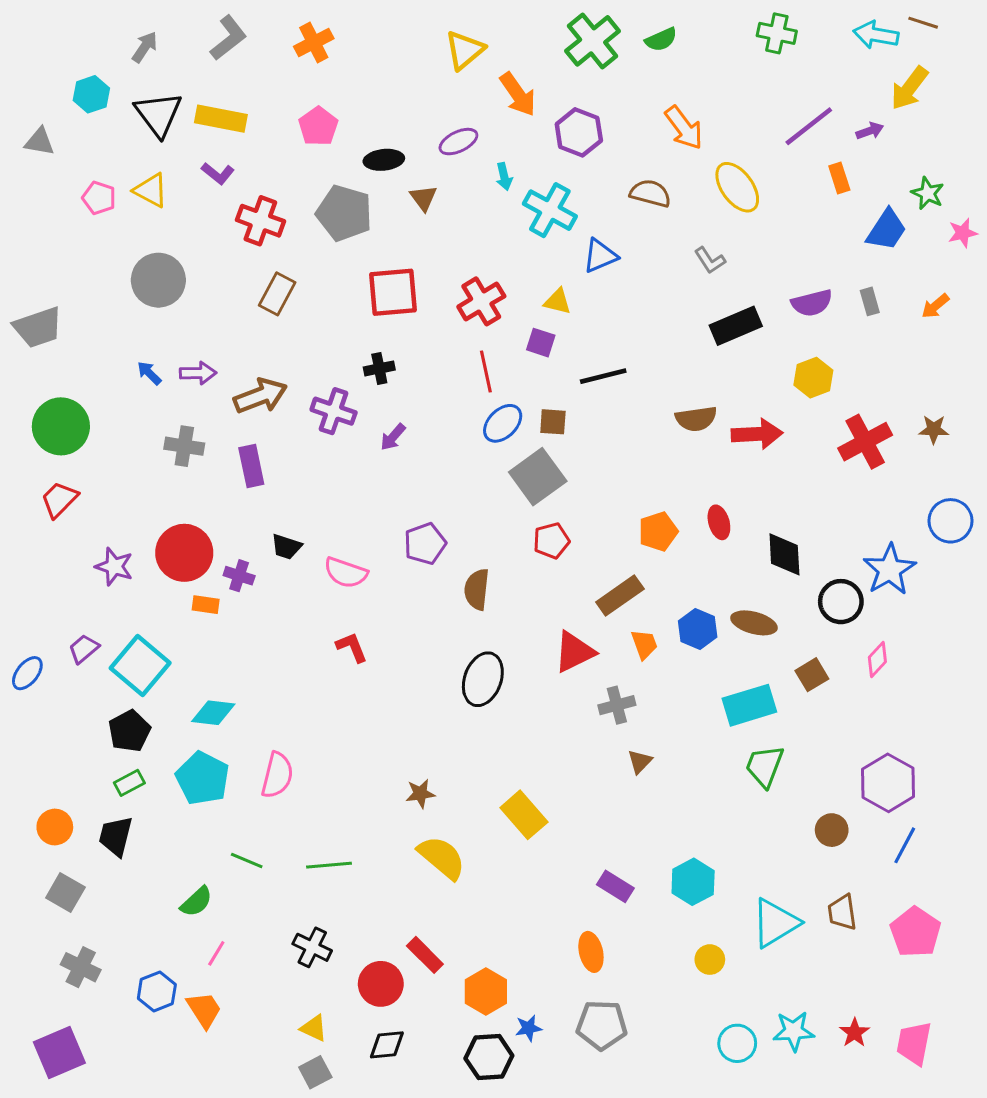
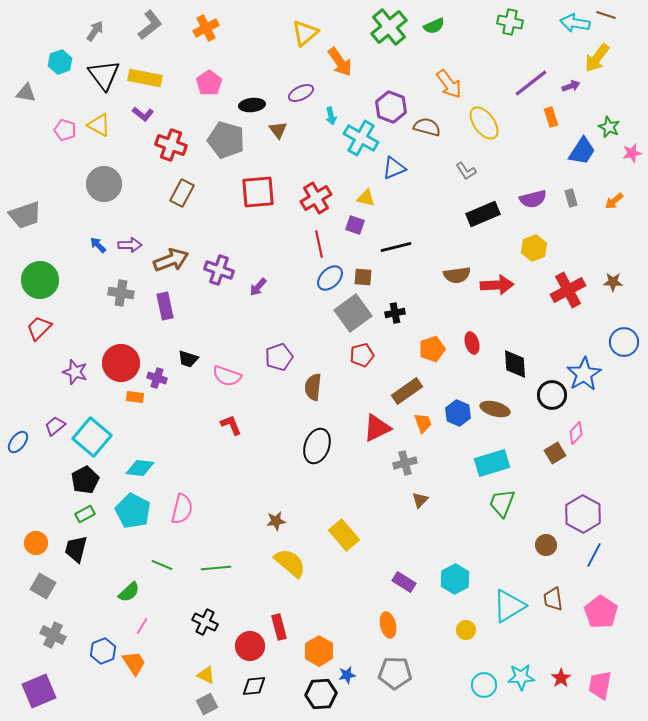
purple hexagon: (579, 132) -> (391, 107), moved
black cross: (379, 368) -> (395, 313), moved
brown square: (812, 675) -> (555, 453), moved
red rectangle: (425, 955) -> (279, 627), turned 30

